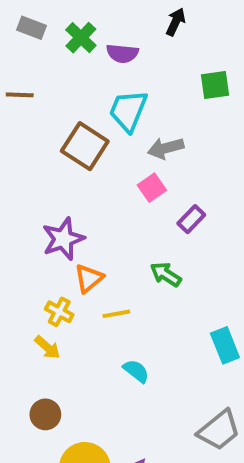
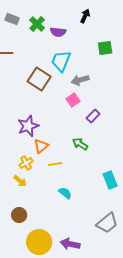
yellow cross: (59, 312) -> (26, 163), turned 32

